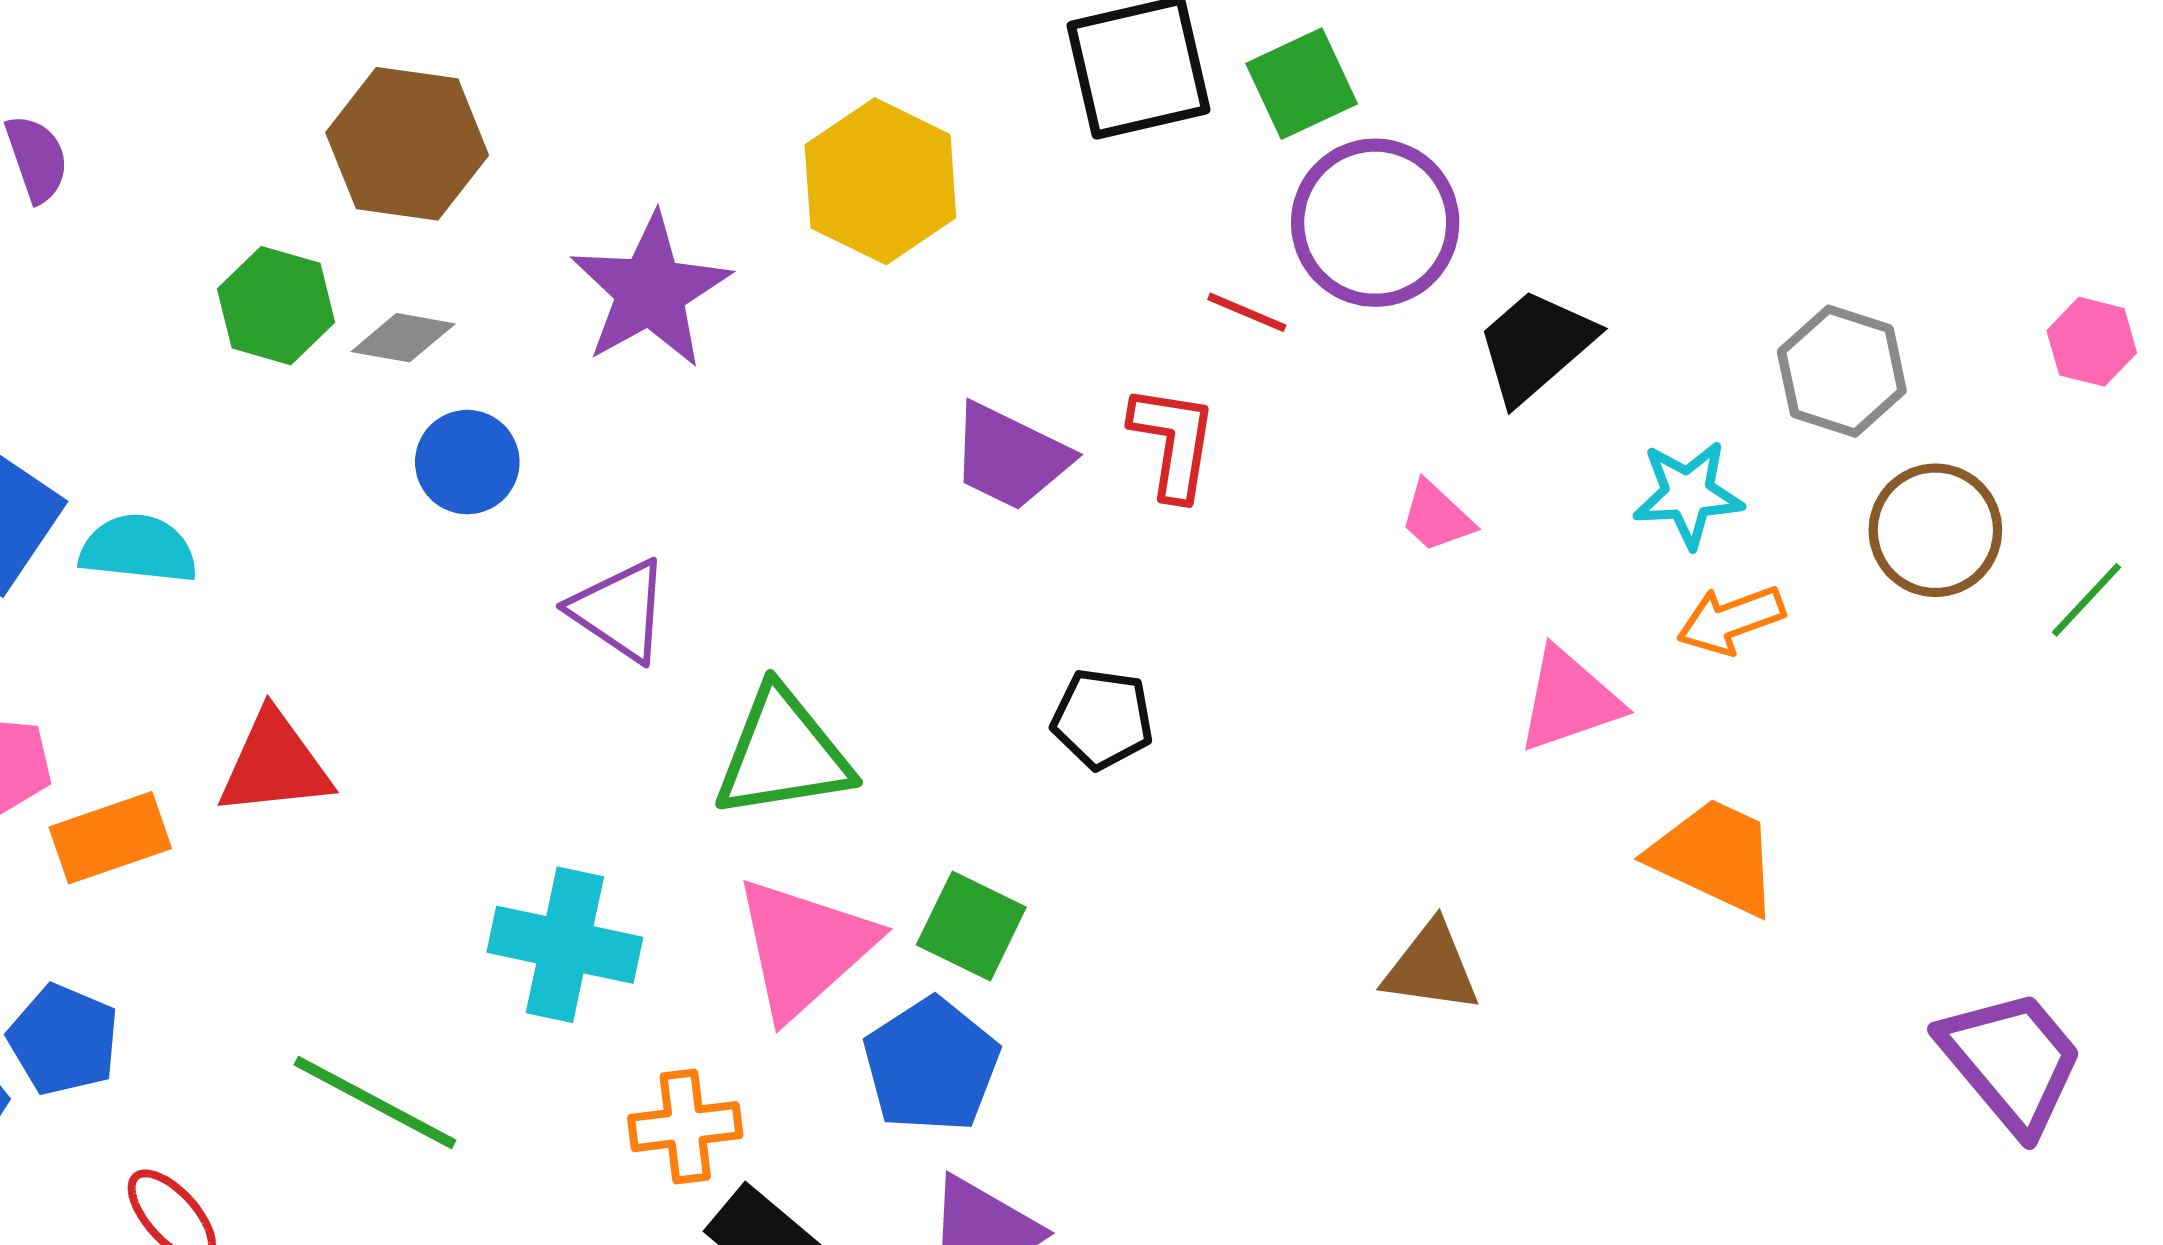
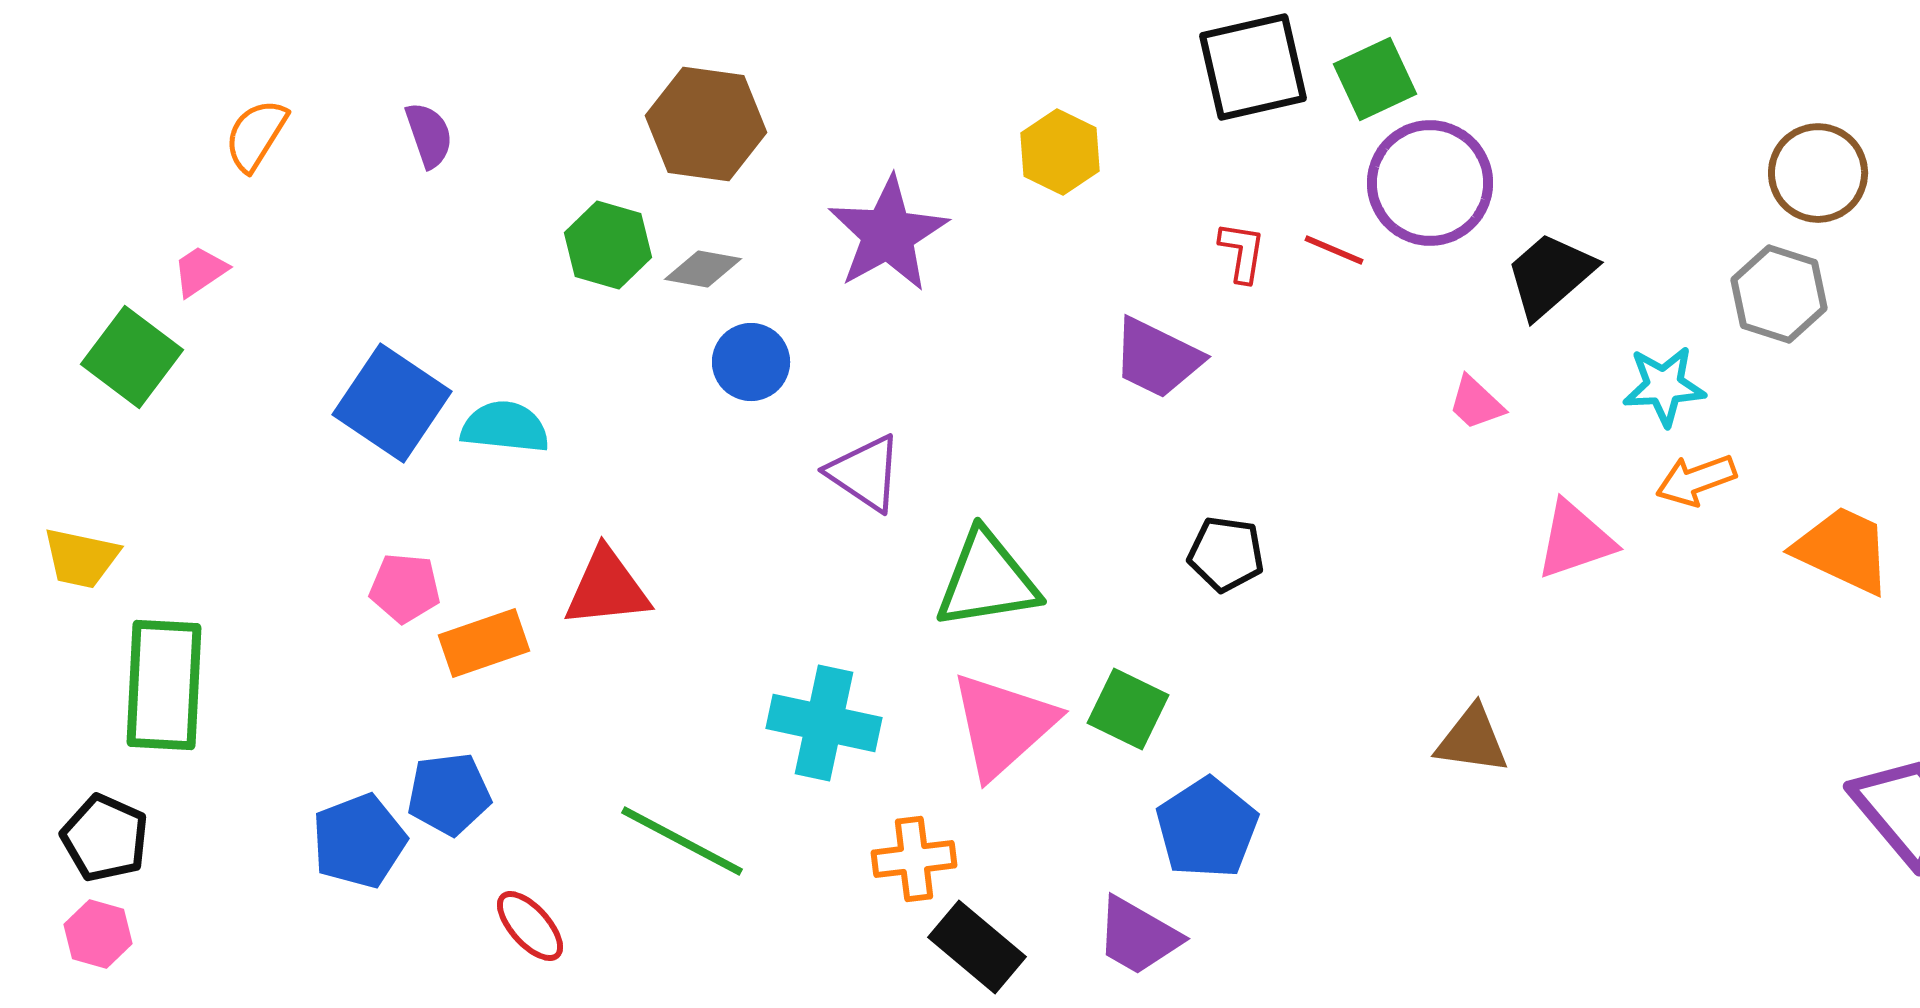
yellow hexagon: (880, 181) -> (1060, 152), size x0.7
red L-shape: (1173, 442) -> (1242, 252), moved, size x0.7
brown circle: (1935, 530) -> (1818, 173), moved
orange trapezoid: (1715, 856) -> (1843, 550), moved
blue pentagon: (63, 1040) -> (449, 794), turned -30
blue pentagon: (931, 1065) -> (1207, 828), moved

